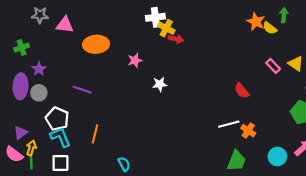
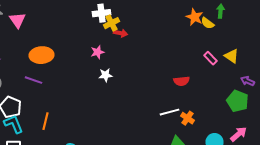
pink triangle: (65, 25) -> (18, 20), turned 48
yellow cross: (166, 28) -> (112, 23), turned 35
orange ellipse: (96, 44) -> (42, 55), moved
pink star: (135, 60) -> (98, 52), moved
red semicircle: (242, 91) -> (182, 81), turned -56

